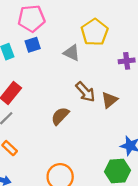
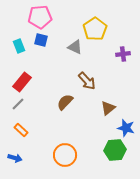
blue square: (33, 45) -> (41, 40), turned 32
brown triangle: (109, 100) -> (108, 108), moved

